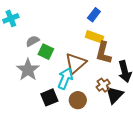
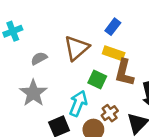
green square: (46, 52) -> (97, 79), moved
brown triangle: (75, 63) -> (77, 48), moved
brown cross: (103, 85) -> (110, 113), moved

